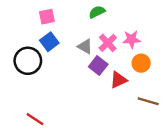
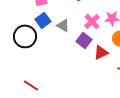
gray triangle: (85, 46) -> (63, 25), moved

